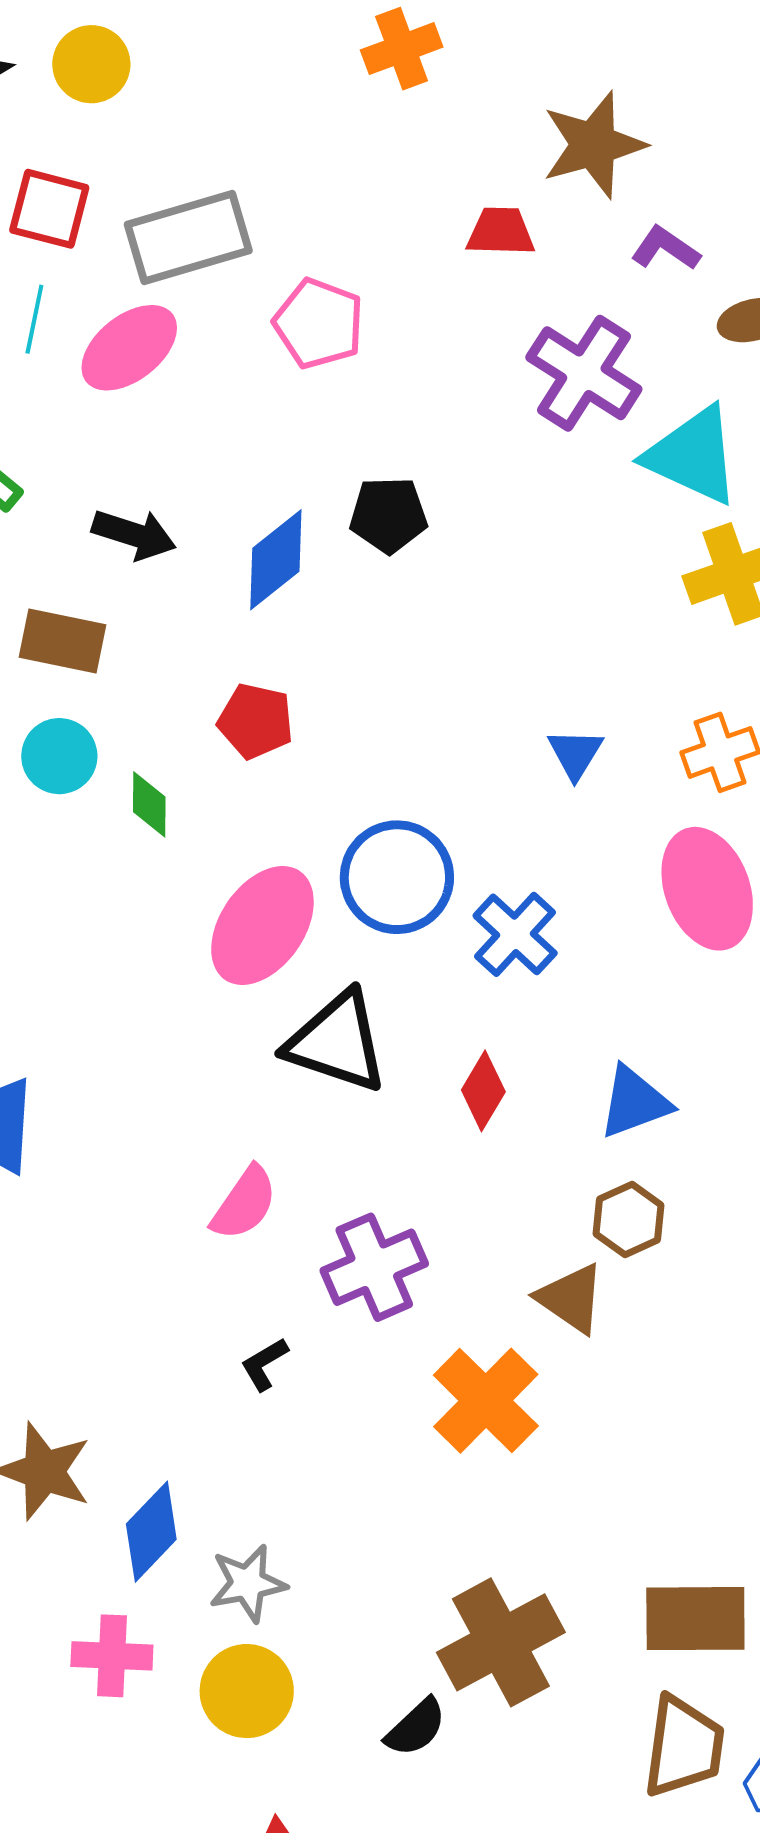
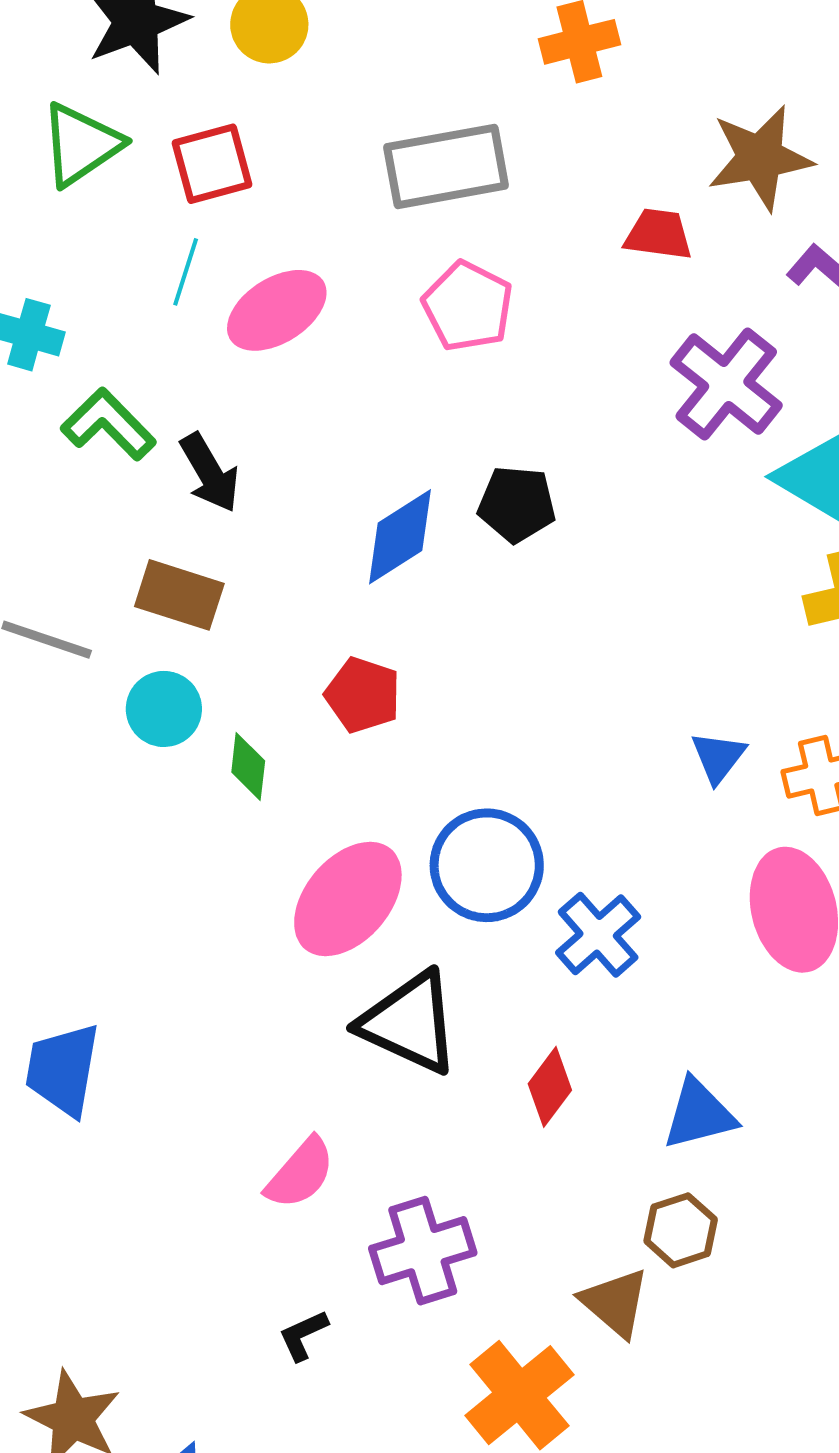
red square: (49, 209) -> (212, 164), turned -36
gray rectangle: (188, 237) -> (446, 166), moved
black arrow: (134, 534) -> (210, 473), moved, turned 36
blue triangle: (575, 754) -> (718, 757), moved

